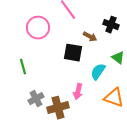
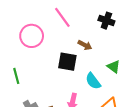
black cross: (111, 25) -> (106, 21), moved
cyan semicircle: (98, 72) -> (93, 81), turned -72

